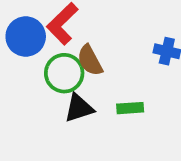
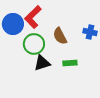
brown semicircle: (90, 60) -> (60, 36), moved

